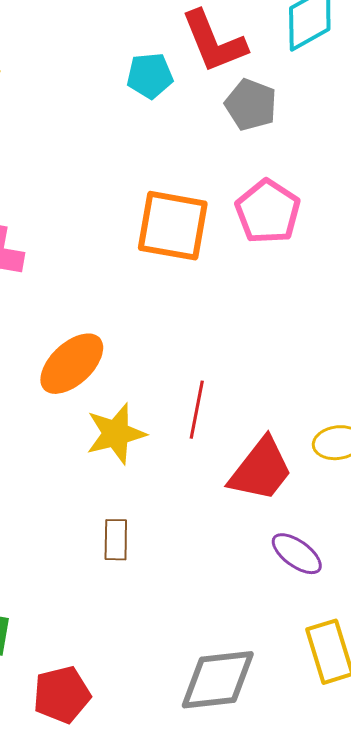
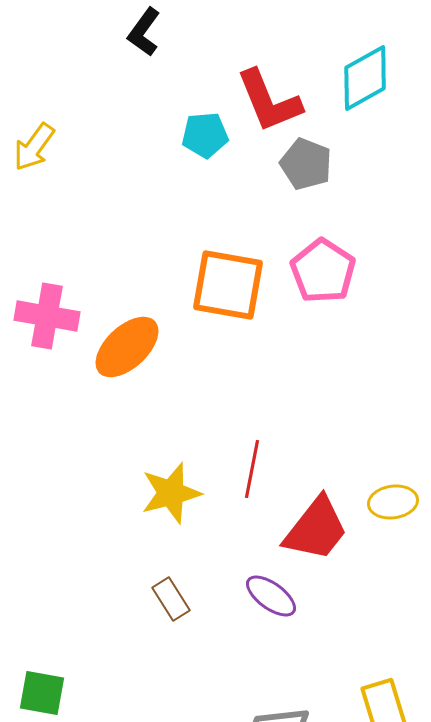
orange ellipse: (72, 364) -> (127, 347), moved
brown rectangle: (116, 540) -> (171, 599), turned -33
purple ellipse: (297, 554) -> (271, 596), moved

